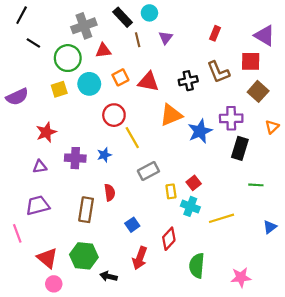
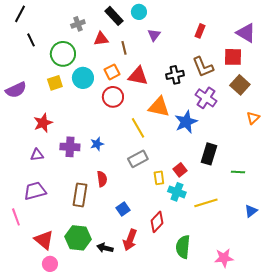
gray cross: (84, 26) -> (78, 24), size x0.6
brown line: (138, 40) -> (124, 48), moved
black line: (33, 43) -> (31, 40), turned 32
red triangle: (103, 51) -> (101, 39), moved
red circle: (114, 115) -> (113, 97), moved
orange triangle: (171, 115) -> (159, 107), turned 35
purple cross: (231, 118) -> (206, 98), moved, turned 35
yellow line: (132, 138) -> (138, 128), moved
black rectangle: (240, 148) -> (209, 154), moved
black arrow: (109, 276) -> (105, 248), moved

